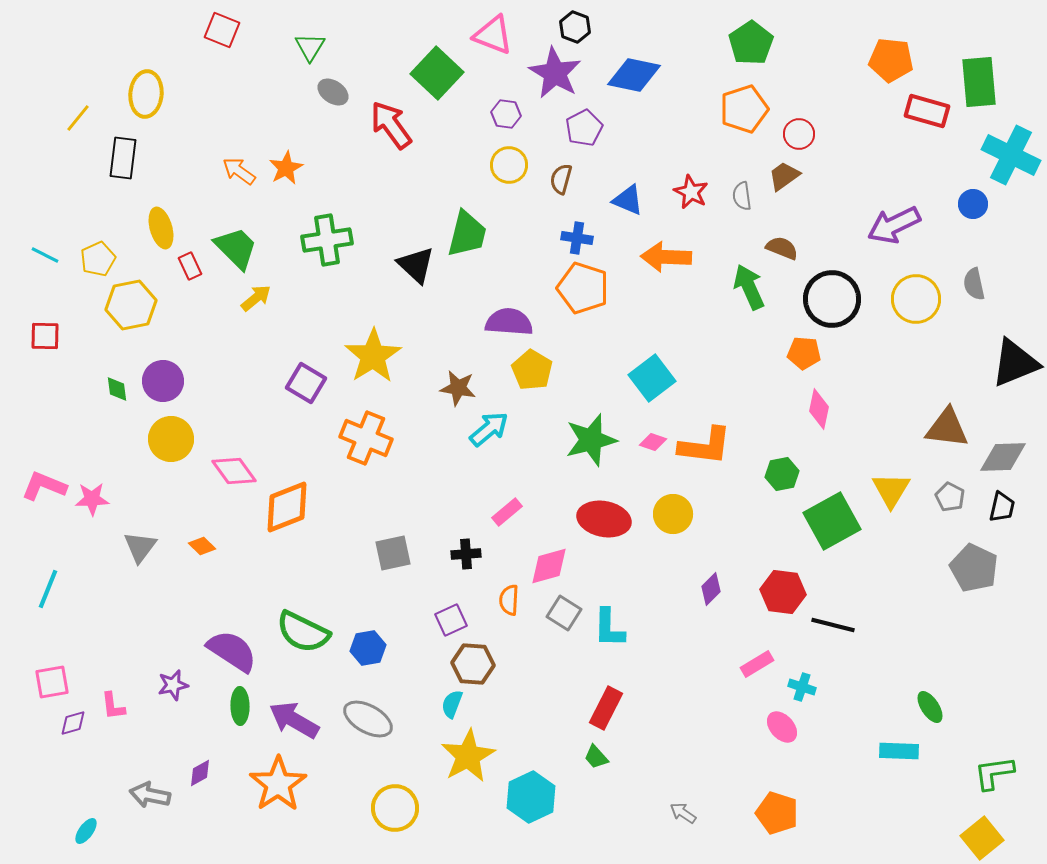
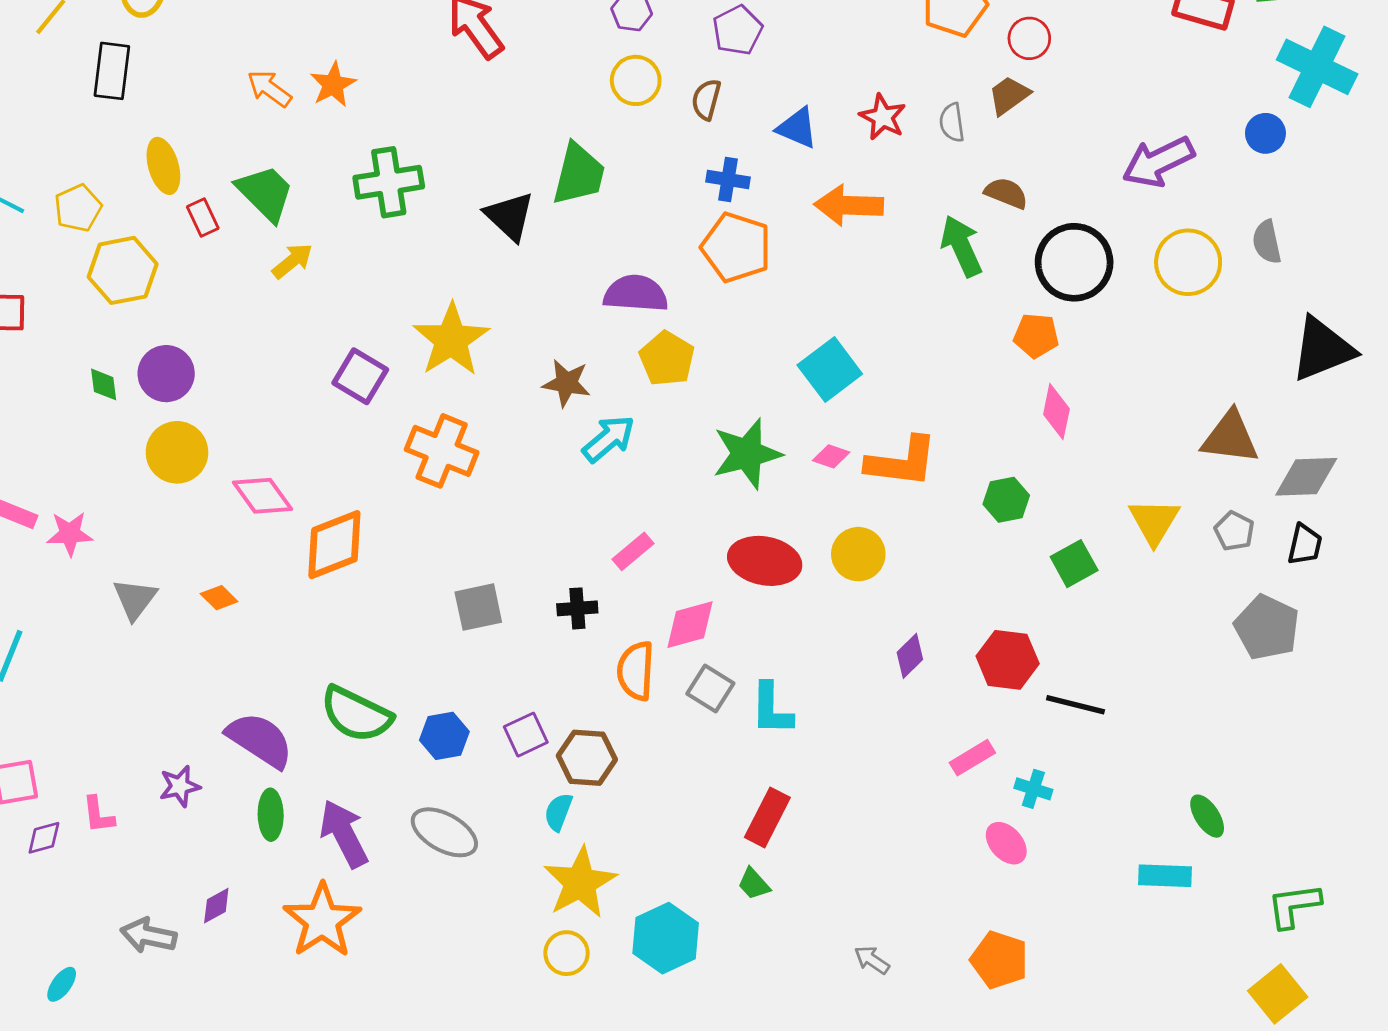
green square: (832, 521) -> (1074, 564), size x0.6
orange semicircle: (509, 600) -> (636, 671), size x1.4
purple square: (451, 620) -> (526, 735), moved
purple arrow: (294, 720) -> (344, 834), turned 33
yellow circle: (395, 808) -> (567, 953), moved, size x0.7

